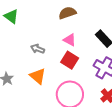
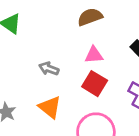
pink triangle: (70, 40) -> (94, 55), turned -32

